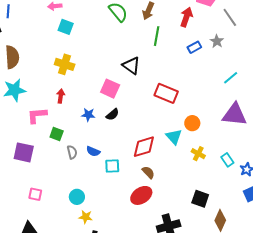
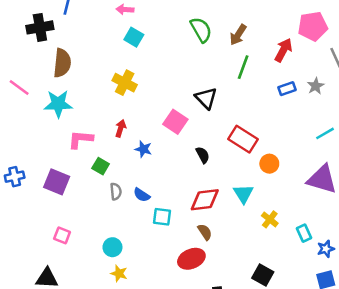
red arrow: (61, 96) -> (121, 128), moved
black semicircle: (112, 115) -> (203, 155), moved, turned -88
orange circle: (192, 123) -> (269, 164), moved

